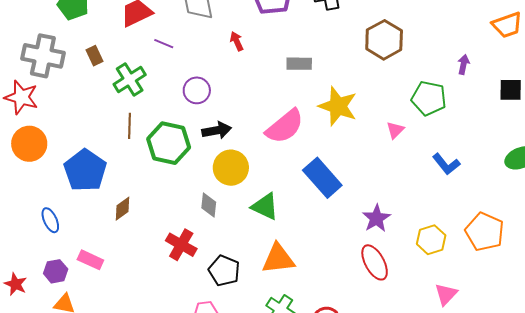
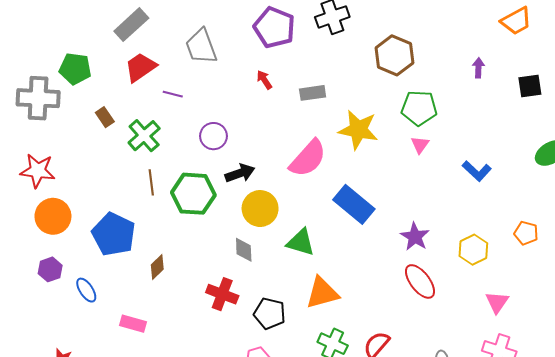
red arrow: (237, 41) -> (264, 80), moved
gray cross: (43, 56) -> (38, 98), moved
green pentagon: (429, 98) -> (419, 108), moved
orange pentagon: (485, 232) -> (526, 233), size x0.6
purple hexagon: (56, 271) -> (50, 269), moved

